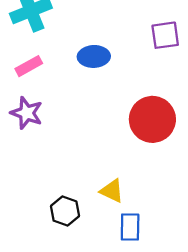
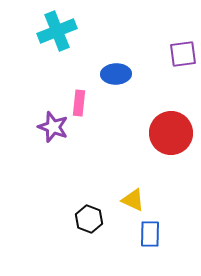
pink rectangle: (29, 66) -> (79, 103), moved, turned -55

